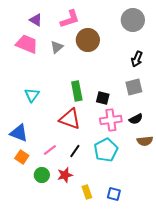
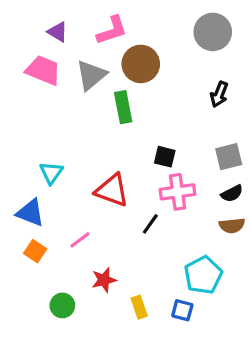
gray triangle: (57, 47) -> (91, 75), size x1.5
gray square: (134, 87) -> (229, 157), moved
green rectangle: (77, 91) -> (123, 107), moved
cyan triangle: (32, 95) -> (51, 173), moved
black semicircle: (136, 119) -> (232, 193), moved
cyan pentagon: (106, 150) -> (203, 275), moved
black line: (75, 151) -> (150, 224), moved
green circle: (42, 175) -> (62, 305), moved

